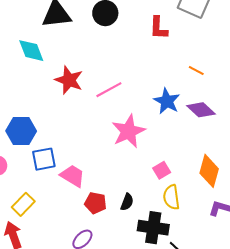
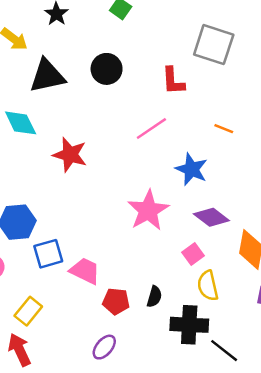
pink line: (109, 90) -> (151, 128), moved
purple diamond: (201, 110) -> (211, 217), moved

